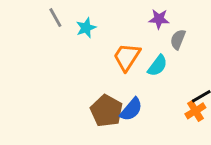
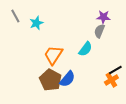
purple star: (159, 19) -> (103, 17), moved
orange trapezoid: (127, 57) -> (53, 55), moved

